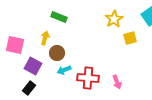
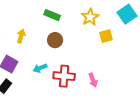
green rectangle: (59, 17) -> (52, 15), moved
brown circle: (57, 53) -> (55, 40), moved

